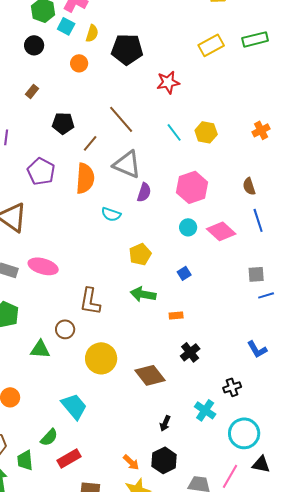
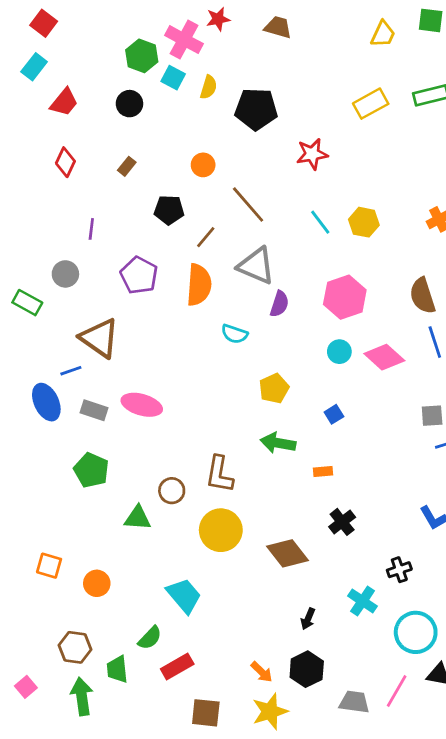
orange circle: (79, 63) -> (203, 165), moved
brown semicircle: (249, 186) -> (423, 296), size x1.5
brown L-shape: (90, 301) -> (219, 474), moved

